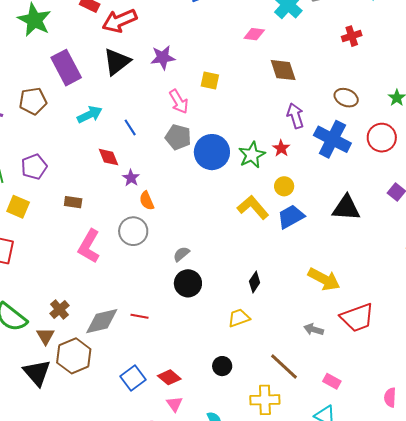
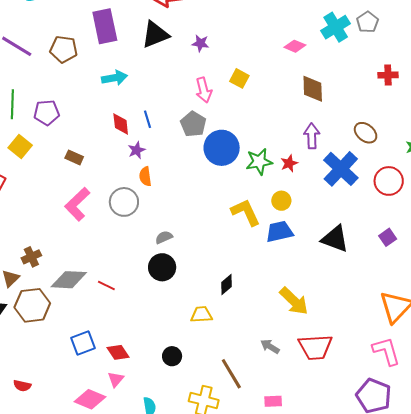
purple star: (163, 58) -> (200, 43), size x0.7
blue line: (130, 127) -> (148, 119), moved
pink rectangle: (332, 381) -> (273, 401), turned -48

